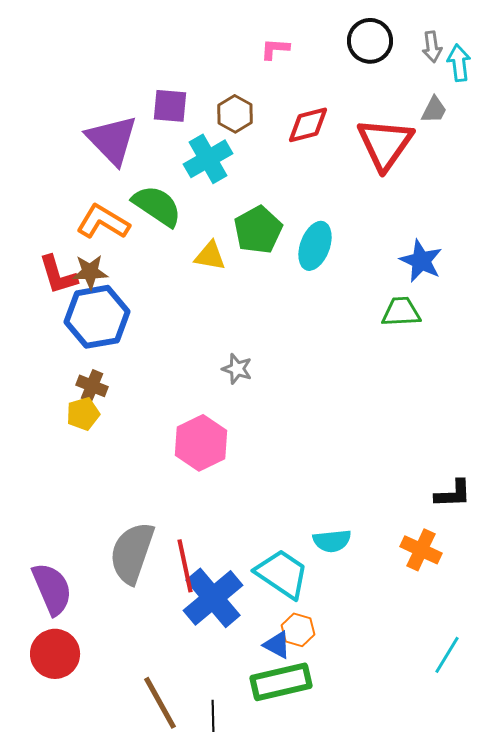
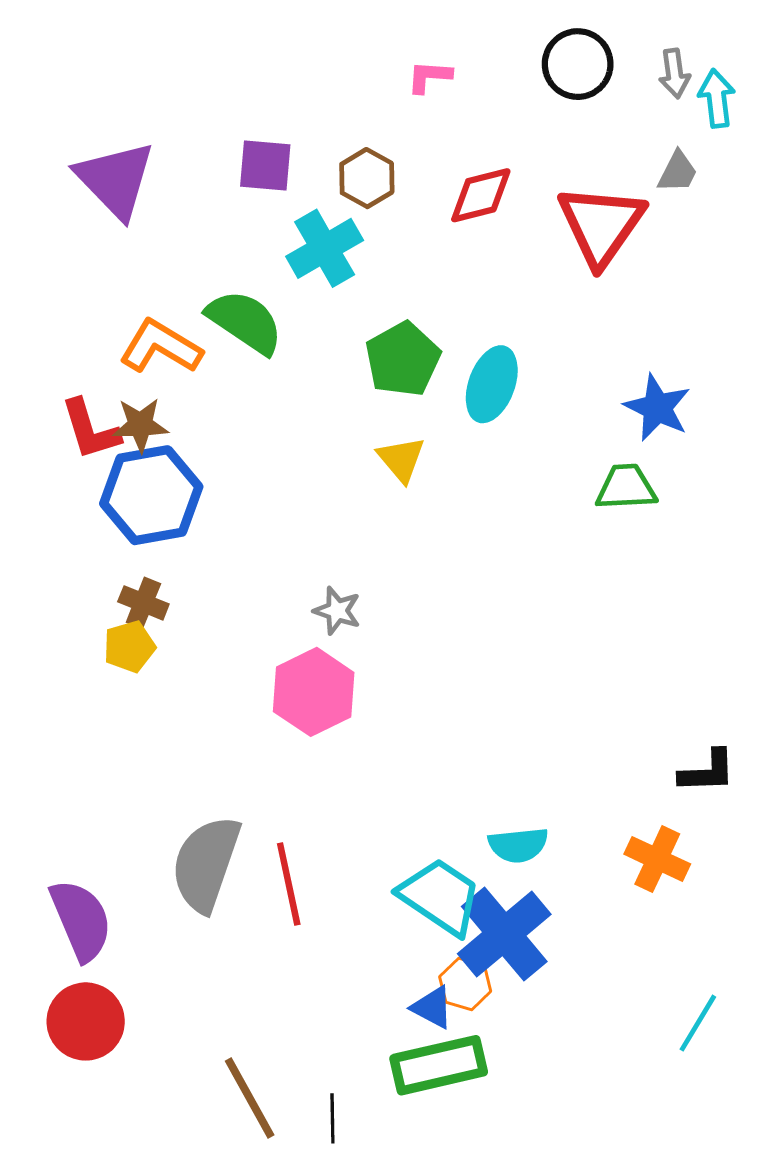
purple triangle: (112, 140) -> (115, 180), moved
yellow triangle: (210, 256) -> (401, 459), moved, turned 40
gray star: (237, 369) -> (337, 611), moved
blue cross: (213, 598) -> (504, 934), moved

